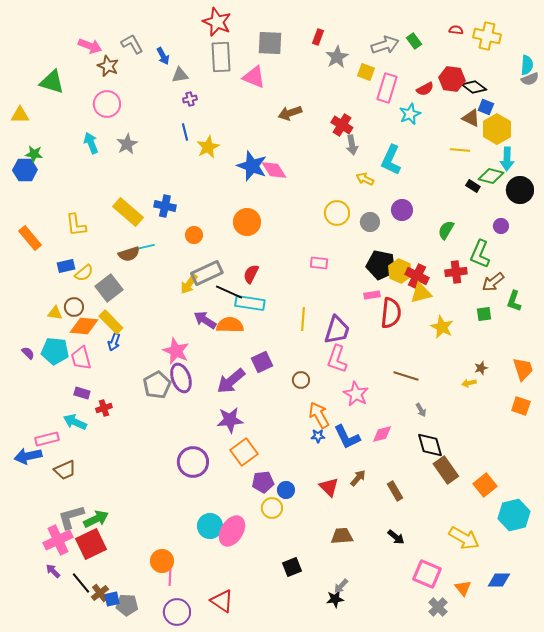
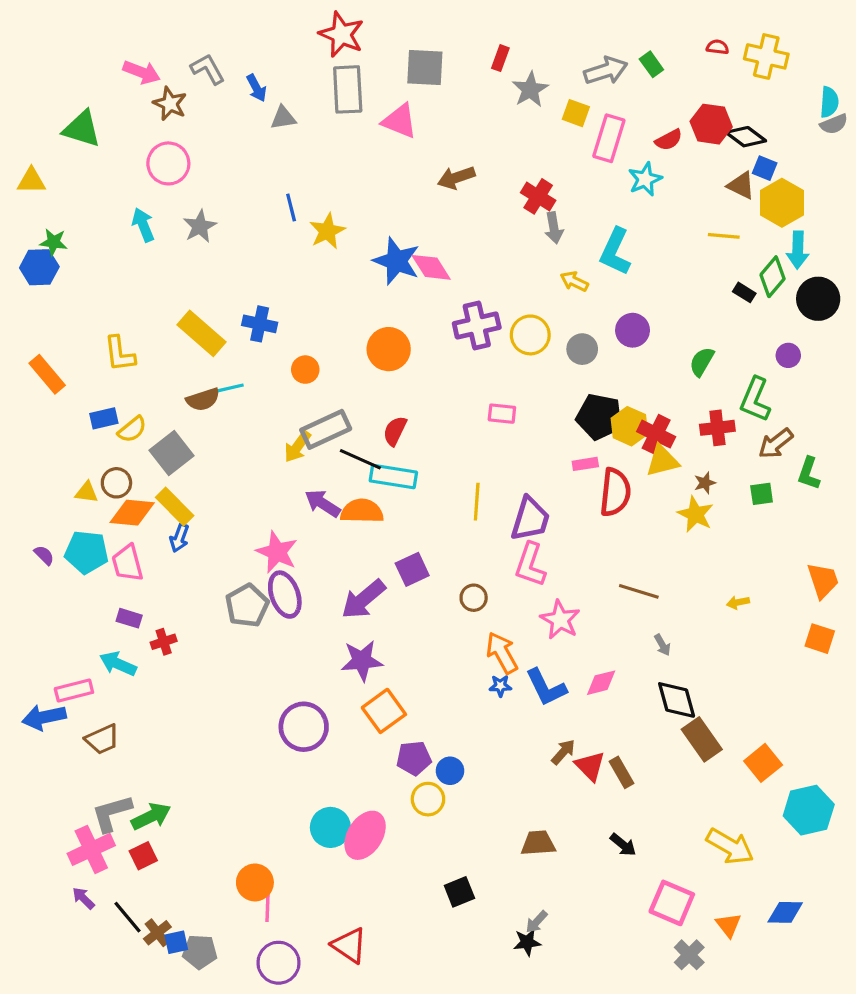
purple cross: (190, 99) -> (477, 325), moved, size x2.0
green diamond: (491, 176) -> (773, 277), turned -65
brown star: (481, 368) -> (705, 483), moved
red triangle: (329, 487) -> (590, 766), moved
red square: (91, 544) -> (143, 856), size x0.6

